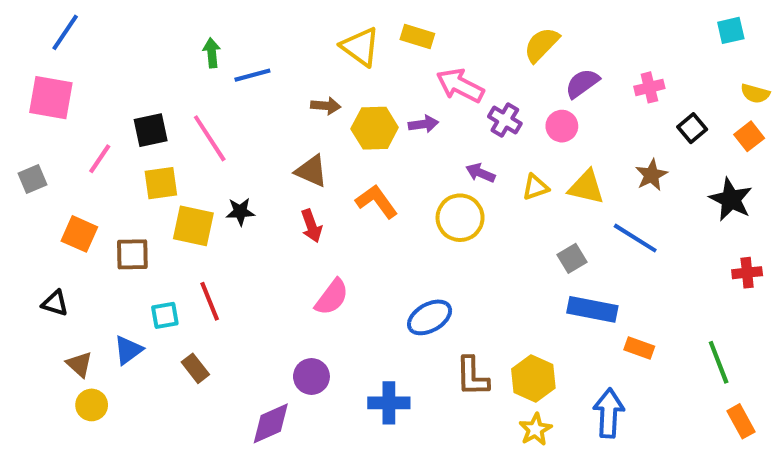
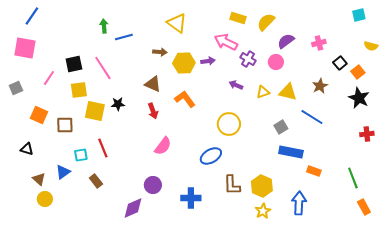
yellow rectangle: (417, 37) -> (238, 18), moved
orange square: (749, 136) -> (358, 72), moved
yellow circle: (460, 218) -> (229, 124), moved

